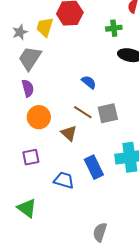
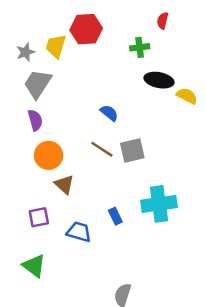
brown triangle: (69, 133) -> (64, 184), moved
purple square: (31, 157) -> (39, 217), moved
blue rectangle: (94, 167) -> (115, 216), size x0.6

